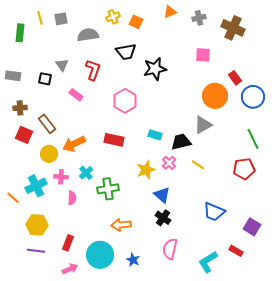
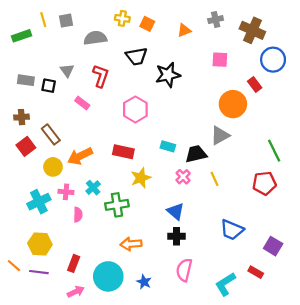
orange triangle: (170, 12) -> (184, 30), moved
yellow cross: (113, 17) -> (122, 18), turned 32
green rectangle: (20, 33) -> (22, 36), turned 66
gray rectangle: (13, 76) -> (26, 80), moved
blue circle: (253, 97) -> (273, 60), moved
red square: (24, 135) -> (26, 146), turned 30
yellow line: (198, 165) -> (215, 179), turned 32
yellow star: (146, 170) -> (141, 178), moved
orange line: (13, 198) -> (14, 266), moved
black cross: (163, 218) -> (177, 236), turned -35

